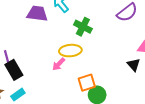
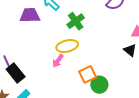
green cross: (83, 27) -> (76, 21), turned 36

